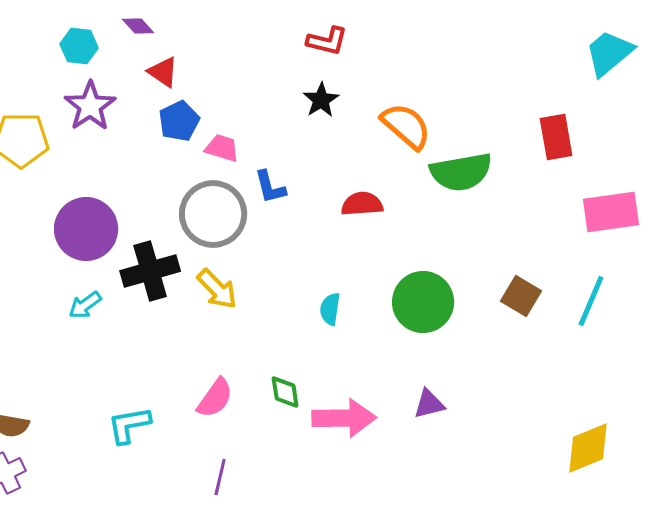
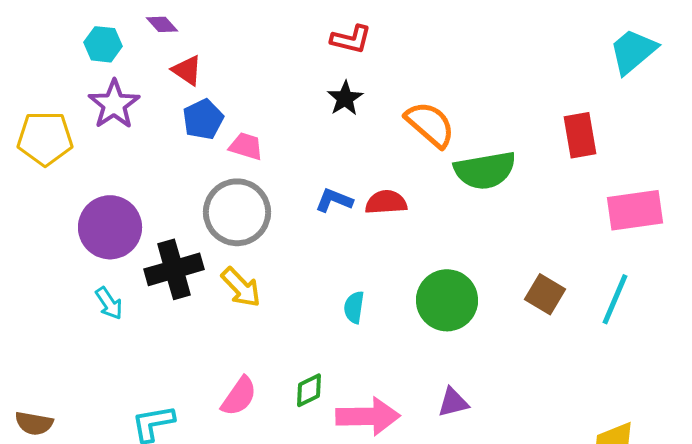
blue L-shape: (270, 187) -> (334, 200), moved, turned 126
cyan arrow: (85, 305) -> (109, 303), turned -88
green diamond: (285, 392) -> (309, 390), turned 72

